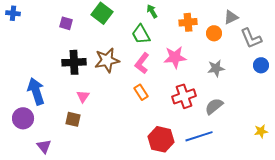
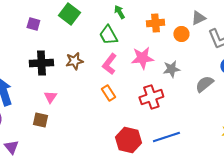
brown star: (107, 60) -> (74, 61), size x0.7
gray star: (216, 68) -> (171, 69), moved
gray semicircle: (214, 106) -> (204, 84), moved

